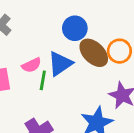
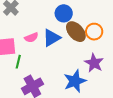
green line: (43, 80) -> (18, 62), moved

